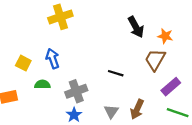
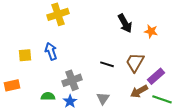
brown trapezoid: (155, 60) -> (135, 62), moved
yellow square: (23, 63) -> (25, 55), turned -32
green semicircle: (42, 84) -> (48, 96), moved
brown arrow: (137, 109) -> (139, 91), moved, turned 36

